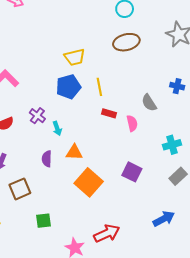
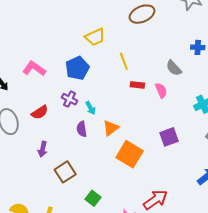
blue pentagon: (68, 87) -> (77, 68), moved
orange triangle: (74, 152) -> (111, 128), turned -30
purple semicircle: (47, 159) -> (82, 129), moved
purple square: (132, 172) -> (169, 137), turned -36
green square: (43, 221) -> (93, 198), turned -35

